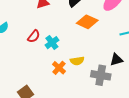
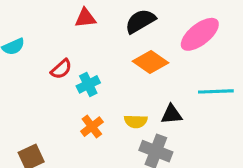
black triangle: (116, 60) -> (172, 114), moved
yellow semicircle: (77, 61) -> (136, 121), moved

